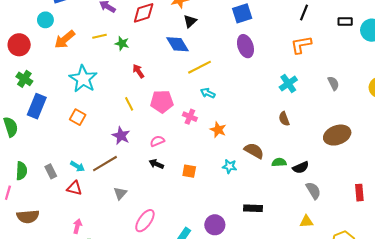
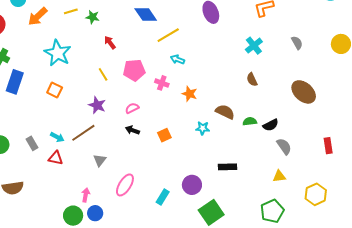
brown ellipse: (337, 135) -> (304, 92), turned 65
orange square: (189, 171) -> (164, 135), turned -32
pink arrow: (77, 226) -> (86, 195), moved

